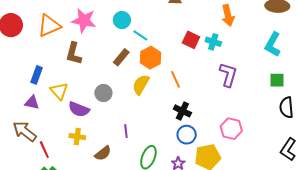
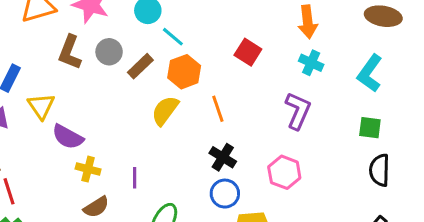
cyan cross: (213, 42) -> (311, 63), moved
gray circle: (103, 93) -> (109, 52), moved
pink hexagon: (231, 129) -> (284, 172), moved
yellow cross: (77, 137) -> (88, 169), moved

